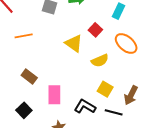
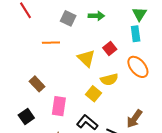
cyan rectangle: (118, 11) -> (136, 34), turned -42
orange line: (24, 36) -> (51, 43), moved
yellow square: (105, 89) -> (94, 94), moved

